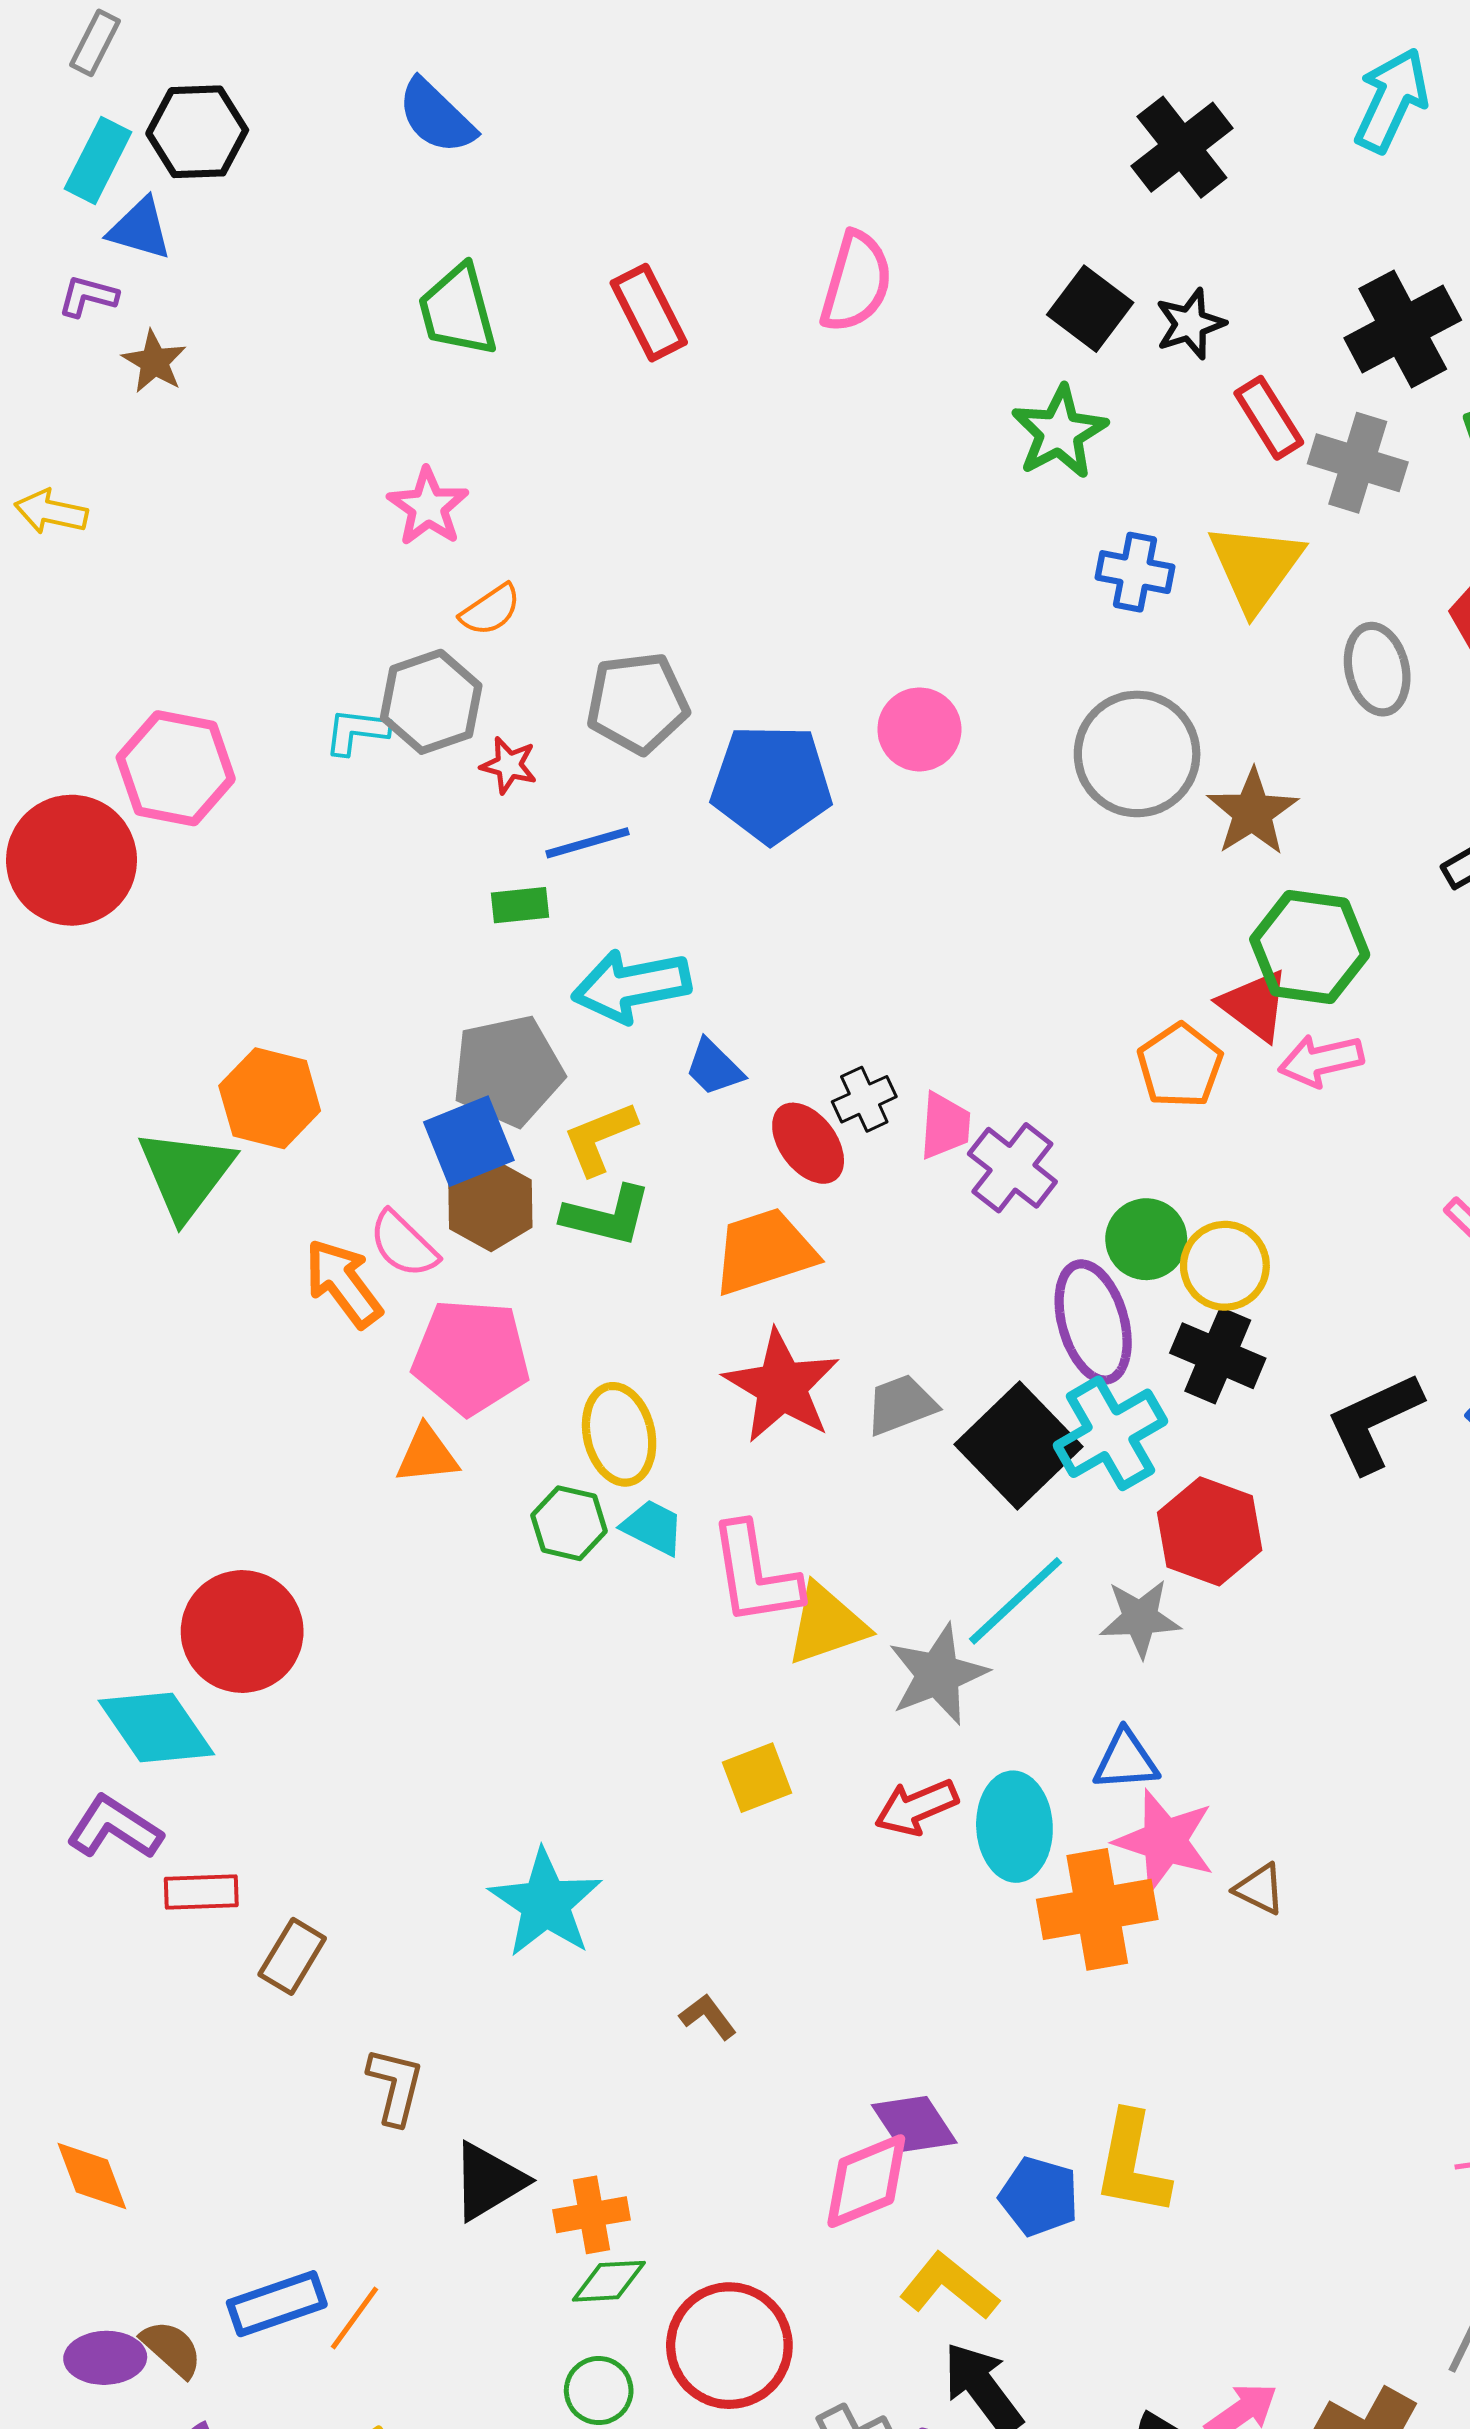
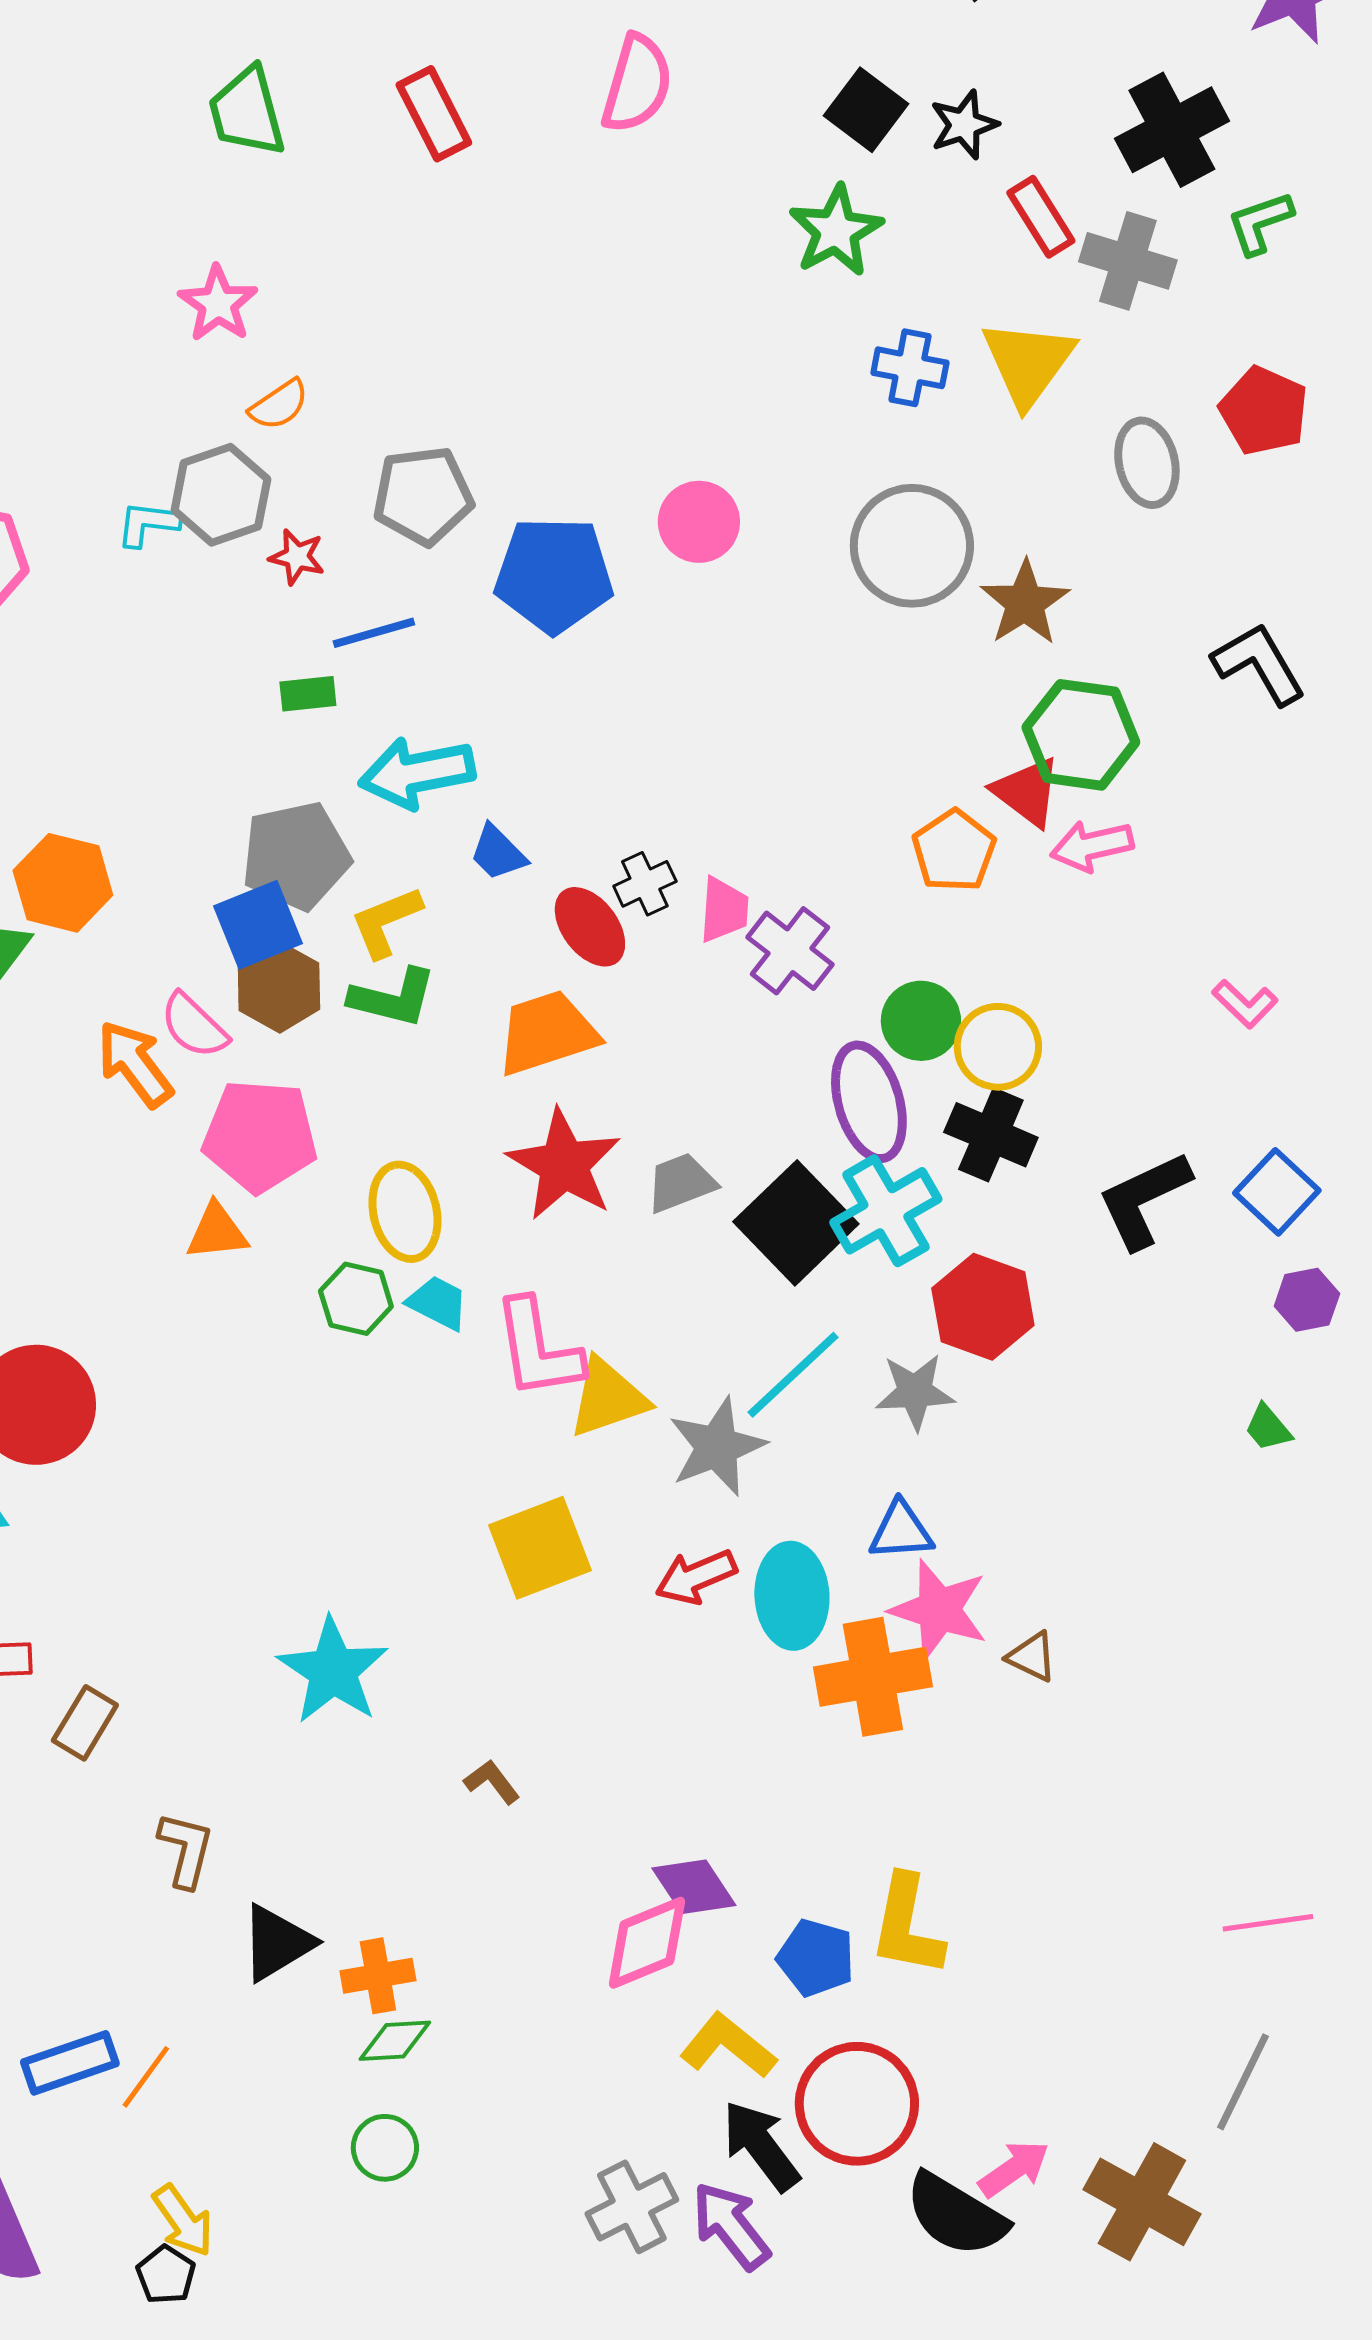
yellow square: (757, 1778) -> (540, 1548), size x1.5
red circle: (729, 2346) -> (857, 2104), moved

